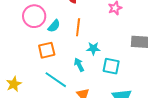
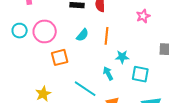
pink circle: (34, 16) -> (45, 31), moved
orange square: (47, 50) -> (60, 57), moved

